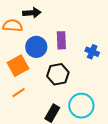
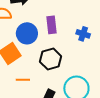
orange line: (19, 93) -> (23, 80), moved, turned 40

